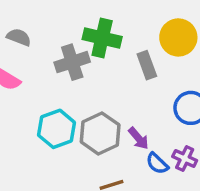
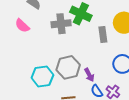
cyan hexagon: (57, 129) -> (42, 76), moved

